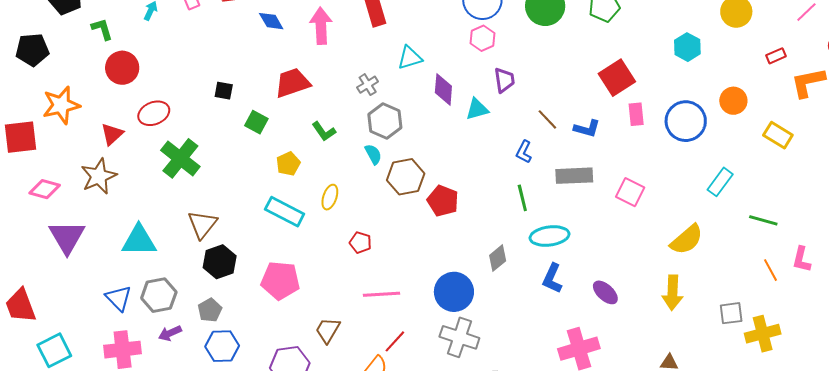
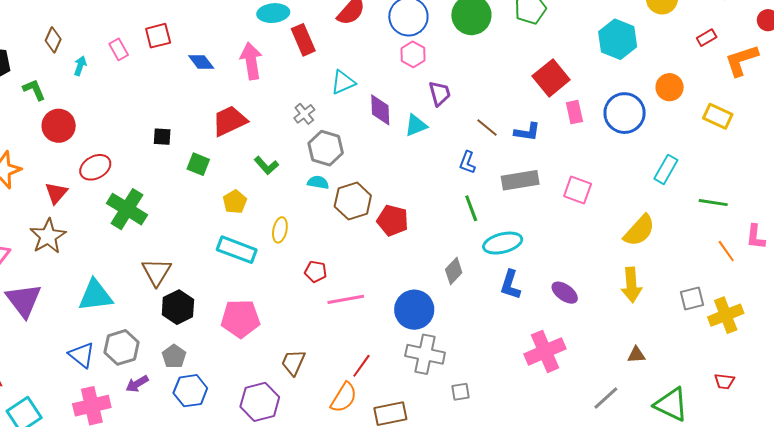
cyan hexagon: (687, 47) -> (618, 39), size x1.4
cyan semicircle: (373, 154) -> (318, 182), turned -45
pink line: (382, 294) -> (346, 299), moved

